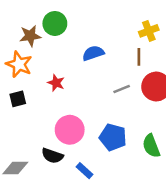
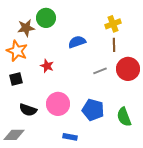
yellow cross: (149, 31) -> (113, 24), moved
black semicircle: (52, 156) -> (28, 110), moved
blue rectangle: (85, 171) -> (70, 137), turned -32

